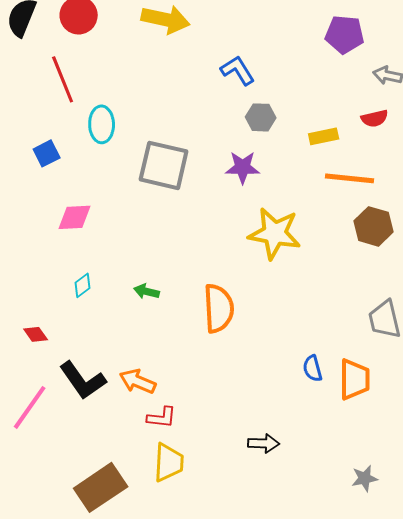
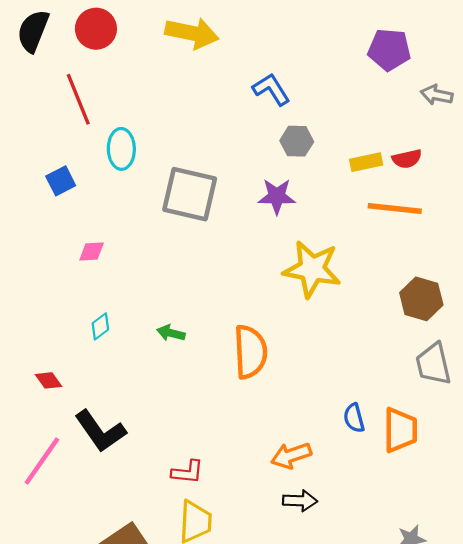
red semicircle: (375, 118) -> (407, 159), moved
pink diamond: (75, 217) -> (92, 251), size x0.7
brown hexagon: (374, 226) -> (421, 299), moved
orange arrow: (138, 381) -> (291, 455), moved, turned -42

